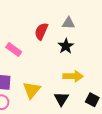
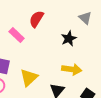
gray triangle: (68, 23) -> (85, 18), moved, turned 32
red semicircle: (41, 31) -> (36, 19), moved

